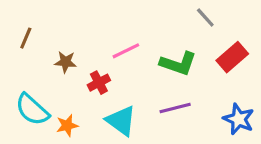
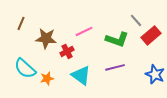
gray line: (205, 17) -> (136, 20), moved
brown star: (66, 62) -> (46, 38), size x1.5

